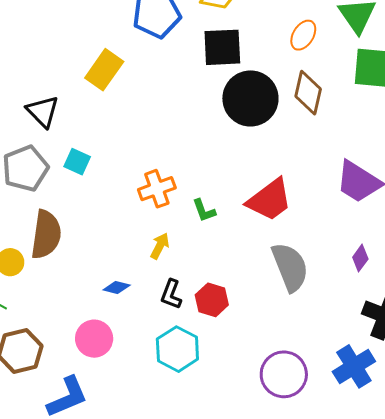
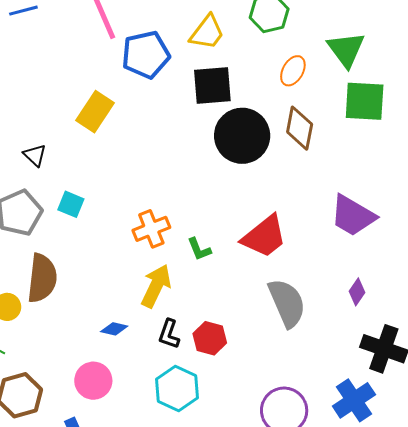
black triangle: (43, 111) -> (35, 155), size x0.7
yellow arrow: (160, 246) -> (156, 286), size x1.6

